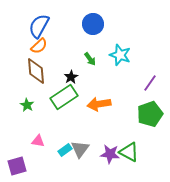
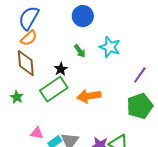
pink triangle: (38, 141) -> (37, 133), moved

